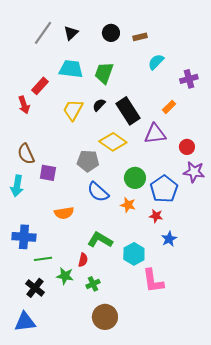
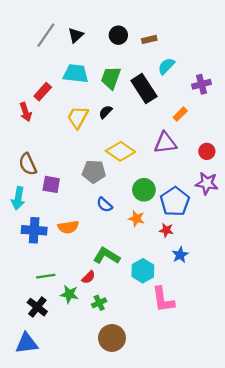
black rectangle: (128, 111) -> (144, 88), moved
red circle: (187, 147) -> (207, 151), moved
blue semicircle: (98, 192) -> (104, 205), size x0.7
blue cross: (24, 237) -> (34, 230), moved
red semicircle: (83, 260) -> (88, 277), turned 32

